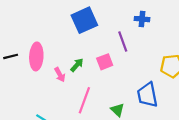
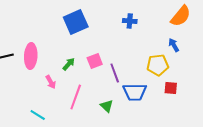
purple line: (123, 42) -> (115, 73), moved
pink arrow: (60, 75) -> (51, 82), moved
blue trapezoid: (147, 95) -> (135, 92), turned -80

